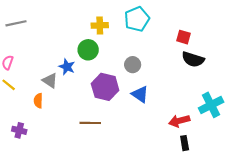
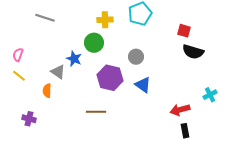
gray line: (16, 23) -> (45, 18), moved, turned 30
cyan cross: (211, 105) -> (210, 95), size x0.6

